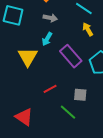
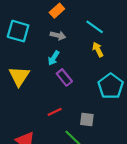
purple rectangle: (71, 56) -> (64, 77), moved, size x0.7
yellow triangle: (28, 57) -> (19, 76), moved

